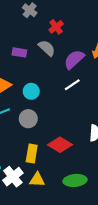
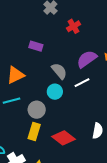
gray semicircle: (47, 48) -> (59, 71), moved
cyan circle: (31, 91) -> (55, 92), moved
yellow rectangle: (32, 153) -> (34, 131), moved

